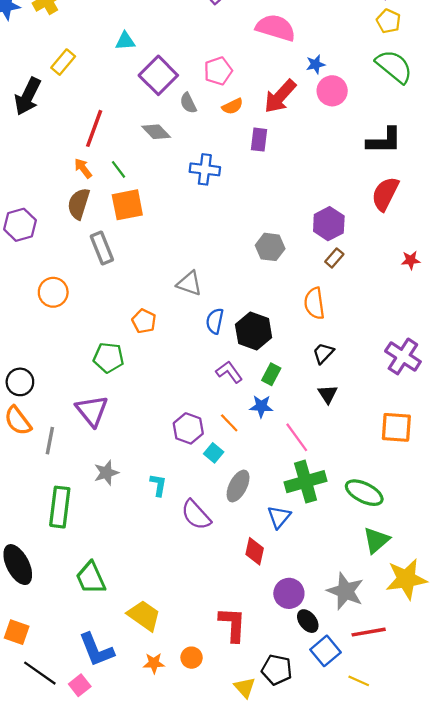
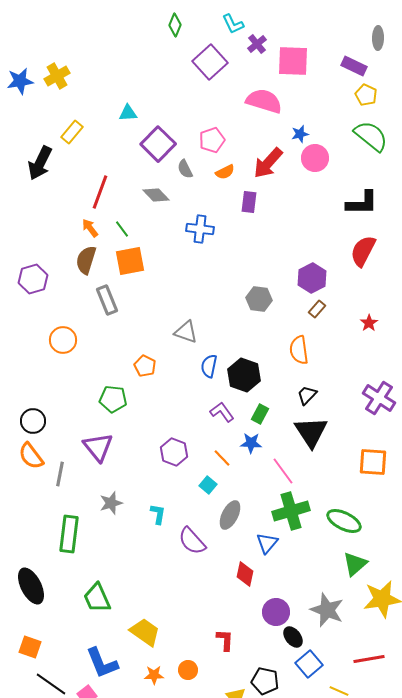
red star: (411, 260) -> (369, 323), moved, turned -30
black triangle: (328, 394) -> (311, 432), size x1.8
purple hexagon: (188, 428) -> (174, 452), moved
red L-shape: (232, 624) -> (225, 640), size x0.7
red line: (369, 632) -> (369, 659), moved

